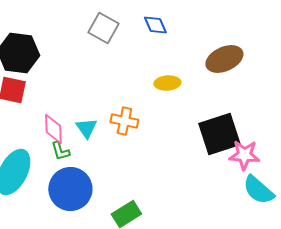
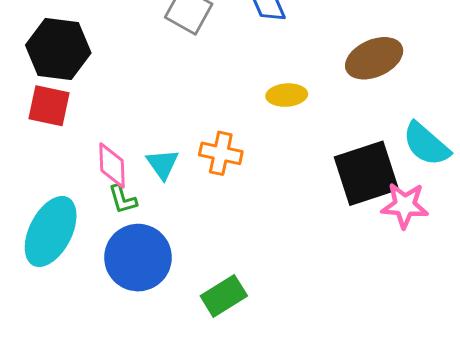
cyan semicircle: (258, 190) -> (426, 144), moved

